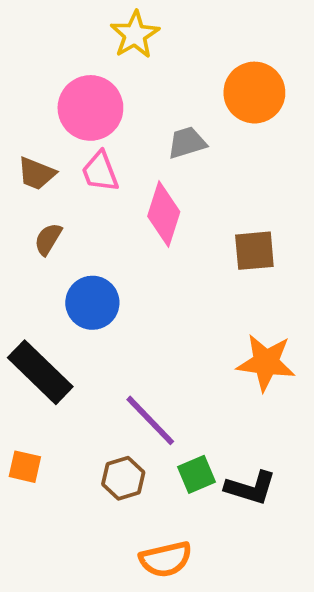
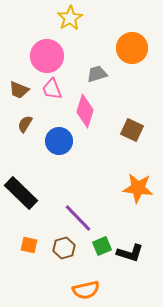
brown square: (254, 251) -> (132, 130), turned 30
blue circle: (92, 303) -> (59, 141), moved
orange square: (25, 467) -> (29, 245), moved

